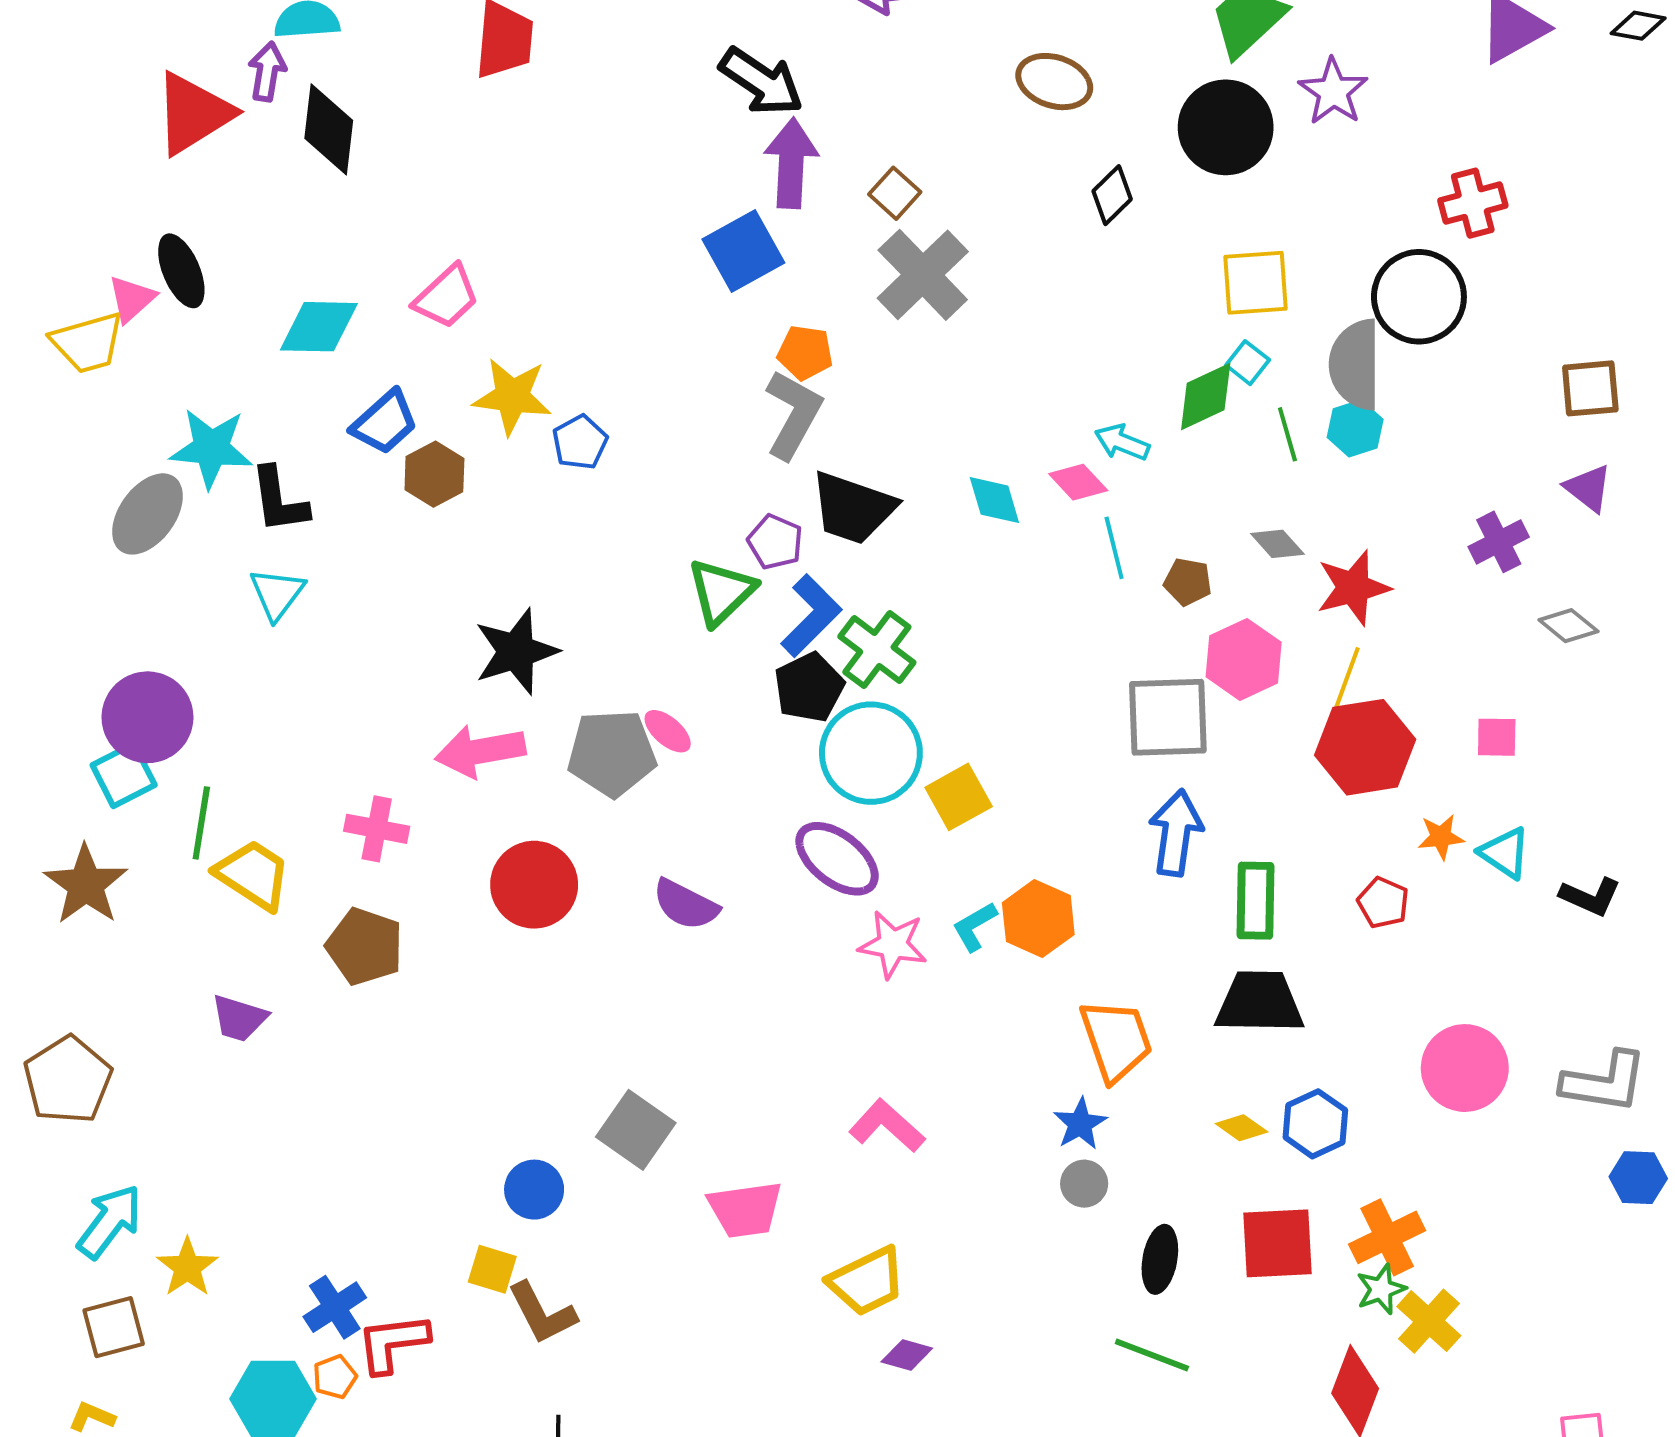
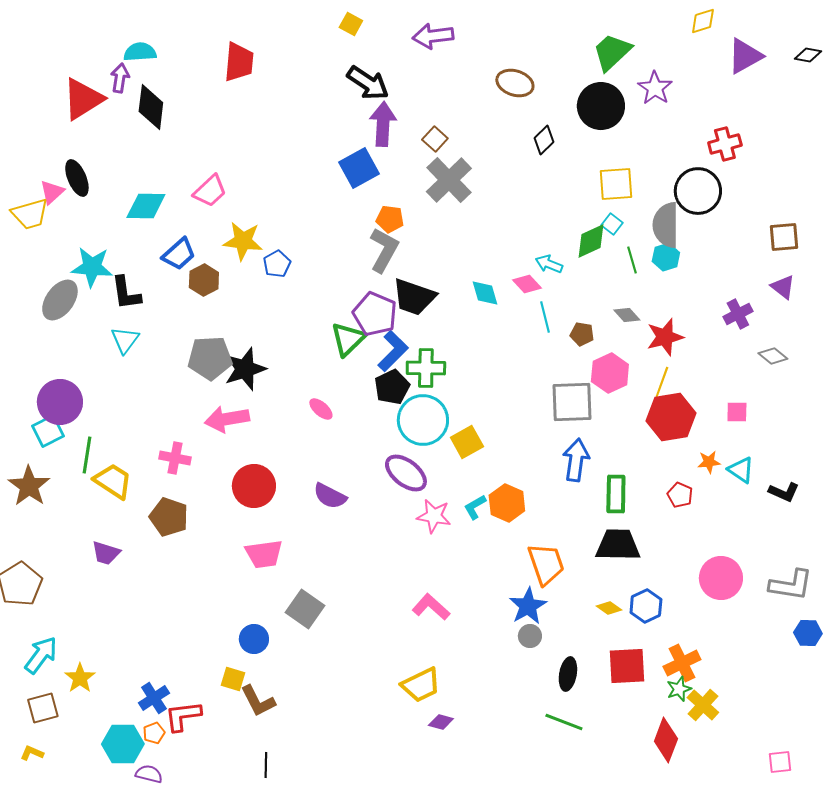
purple pentagon: (775, 542) -> (375, 314), size x1.6
green cross: (877, 650) -> (426, 368), turned -36
gray pentagon: (612, 753) -> (210, 358), moved
blue star: (1080, 1124) -> (528, 606), size x1.4
pink trapezoid: (745, 1210) -> (264, 554), moved

